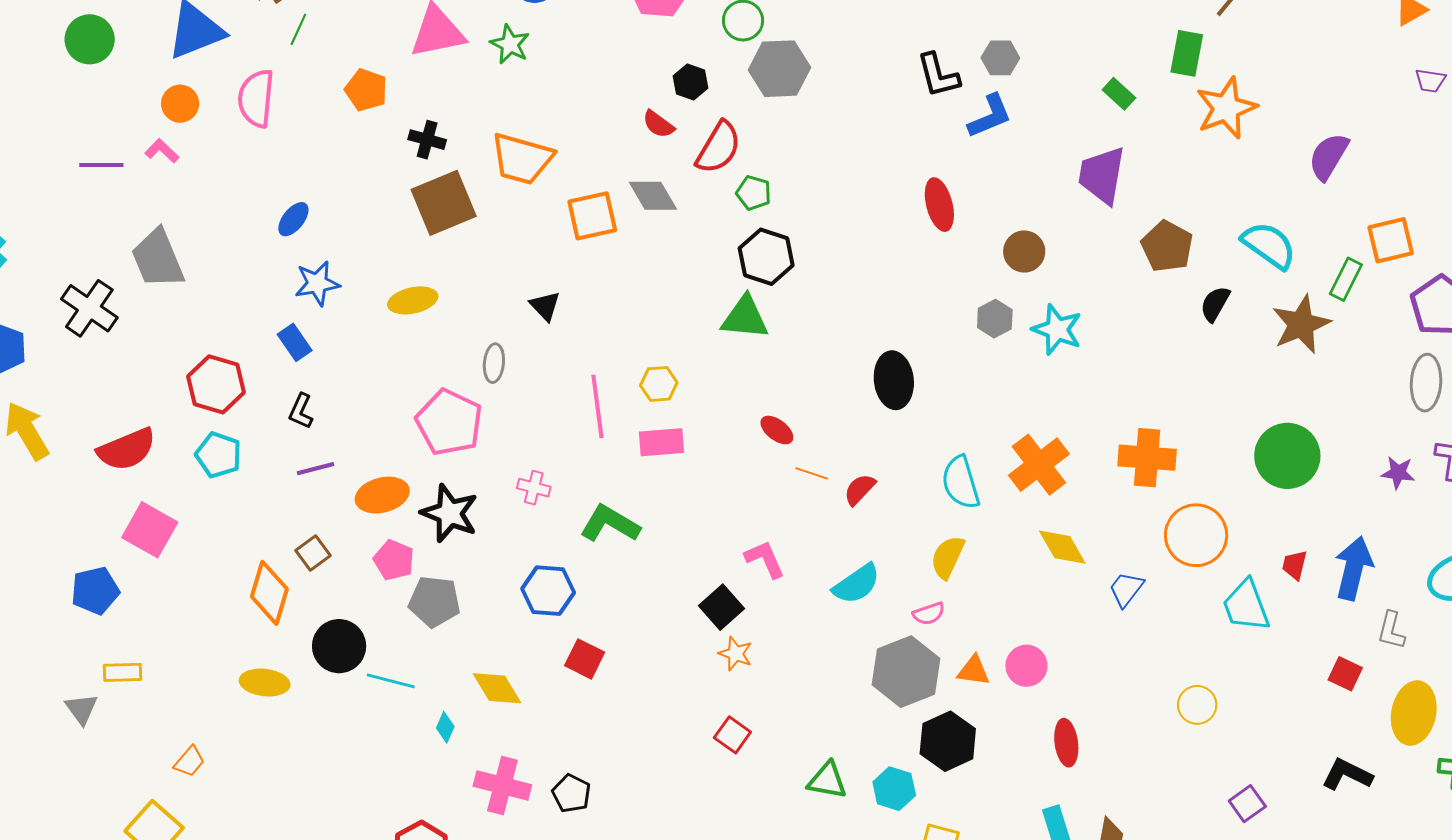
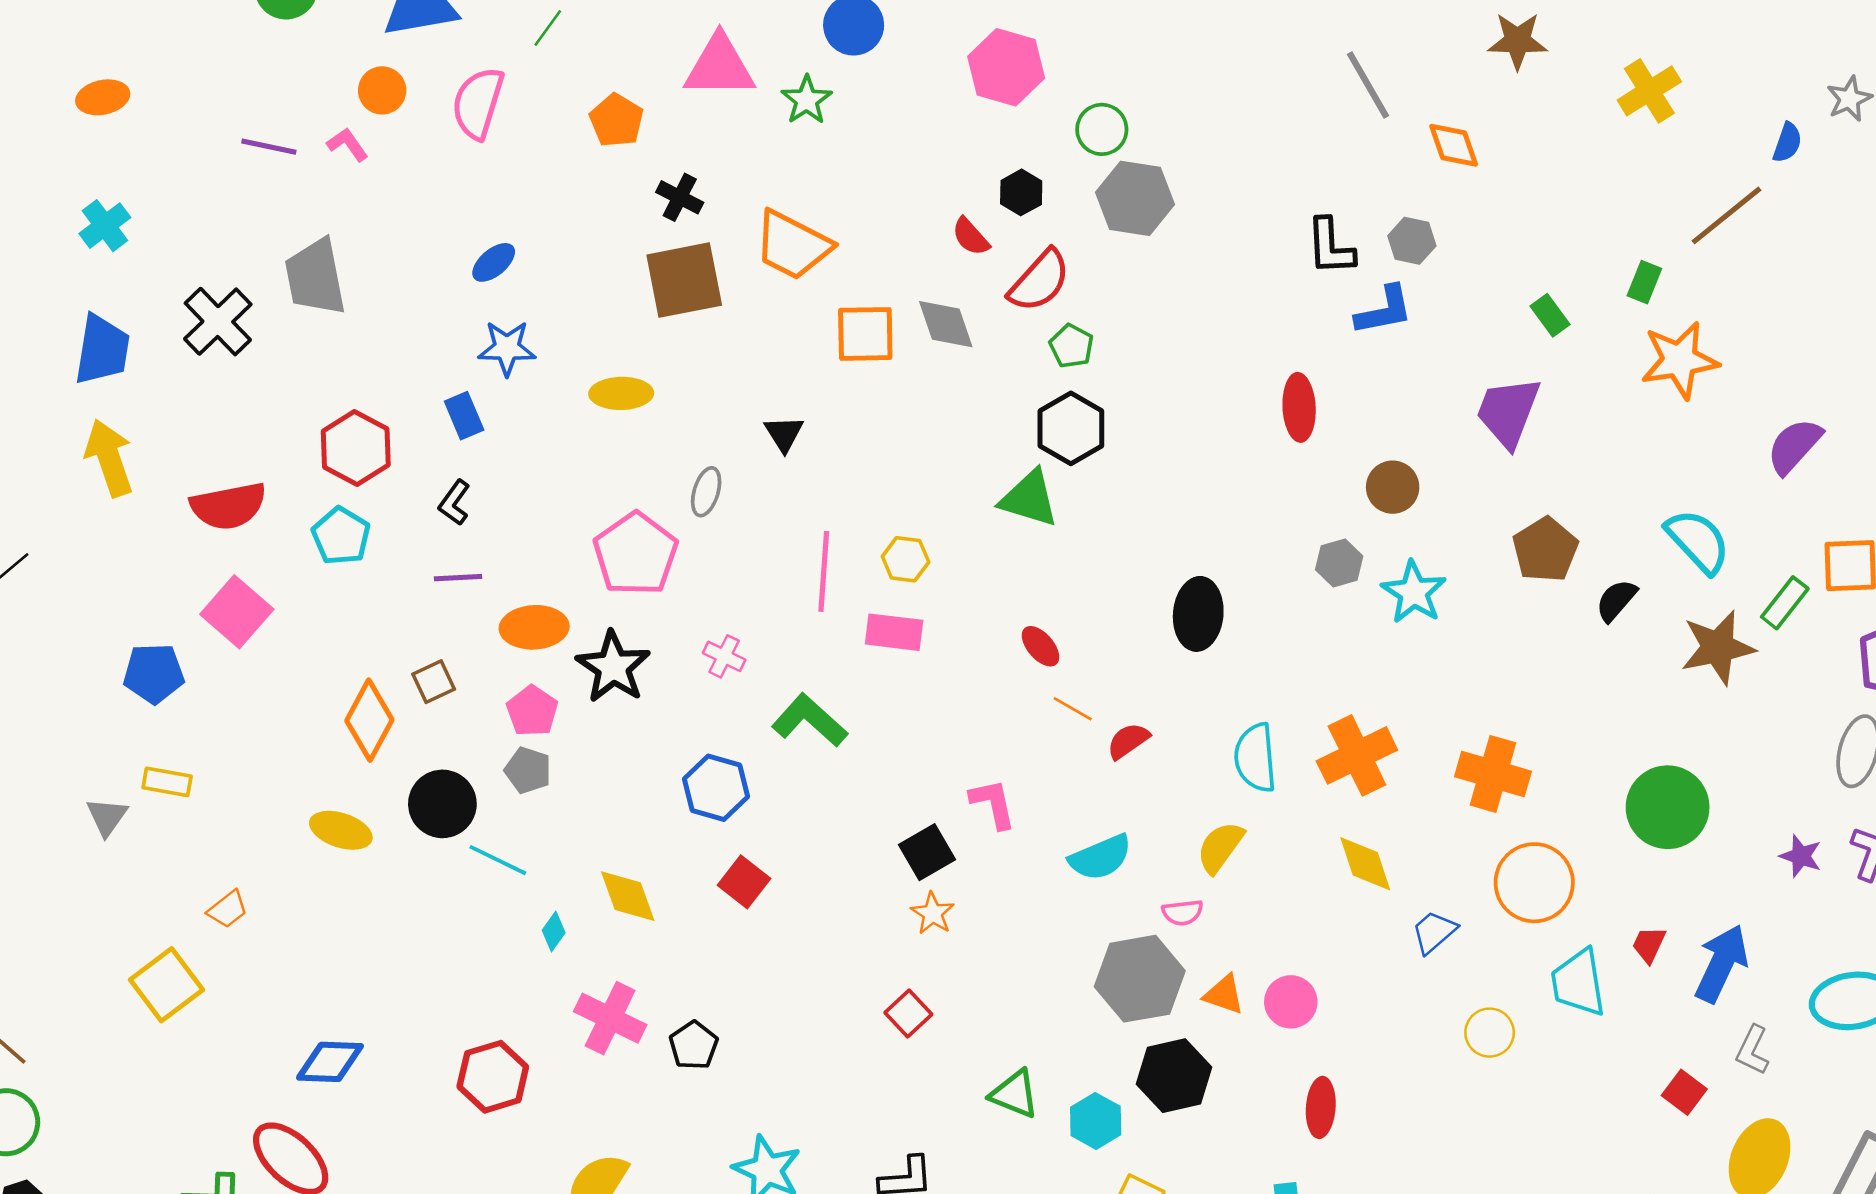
green rectangle: (1187, 53) -> (1644, 282), size x0.7
brown pentagon: (1167, 246) -> (1545, 550), moved
gray pentagon: (434, 602) -> (528, 770), moved, size x0.7
yellow circle: (1197, 705) -> (1490, 1033), moved

